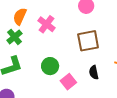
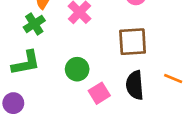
black semicircle: (94, 72) -> (135, 85), size x1.5

